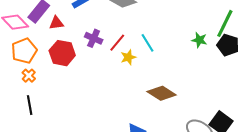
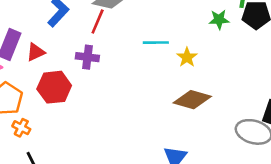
red line: (117, 43) -> (98, 22), moved
cyan line: (147, 43) -> (156, 43), turned -42
yellow star: (128, 57) -> (187, 57), moved

